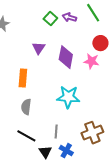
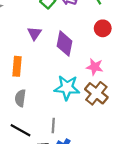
pink star: (91, 61) -> (95, 67), moved
brown cross: (92, 133) -> (96, 93), moved, turned -30

